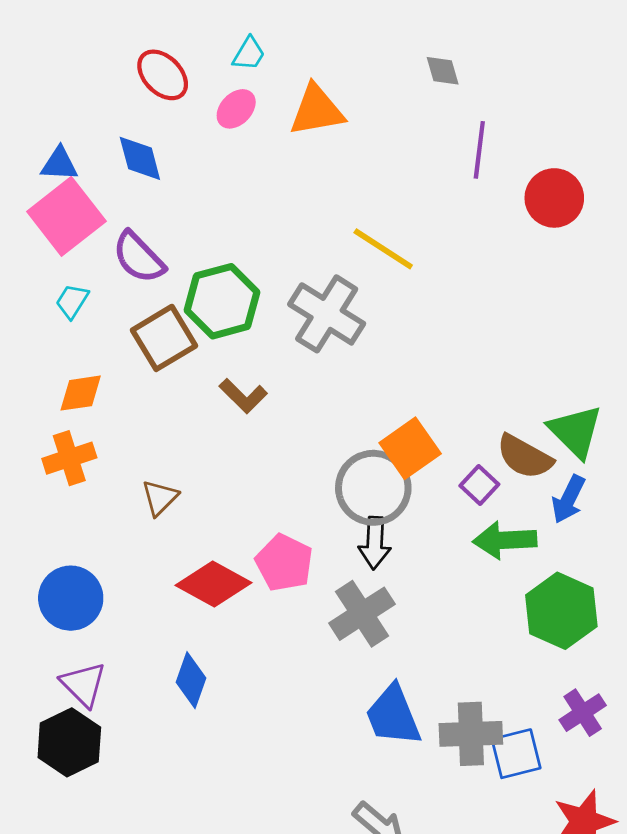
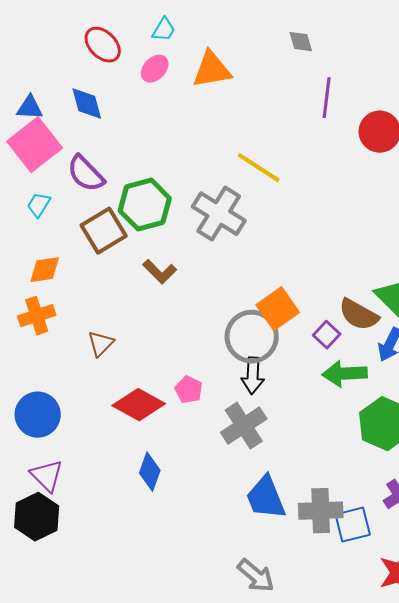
pink pentagon: (284, 563) -> (189, 390), size x0.7
blue diamond: (191, 680) -> (150, 472), moved

